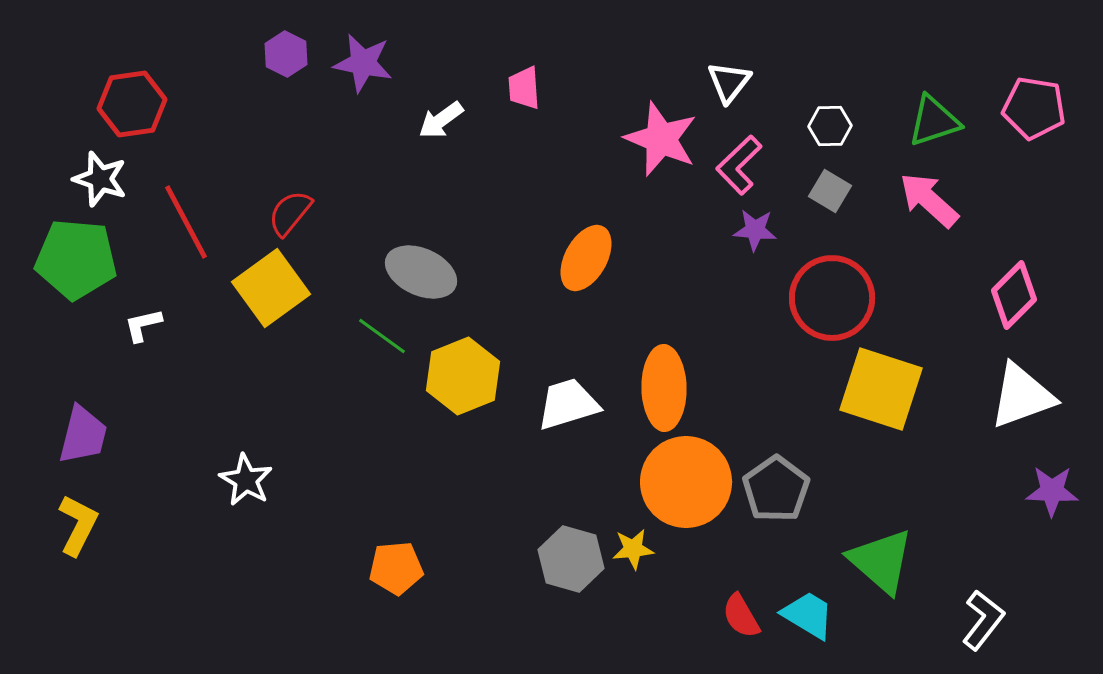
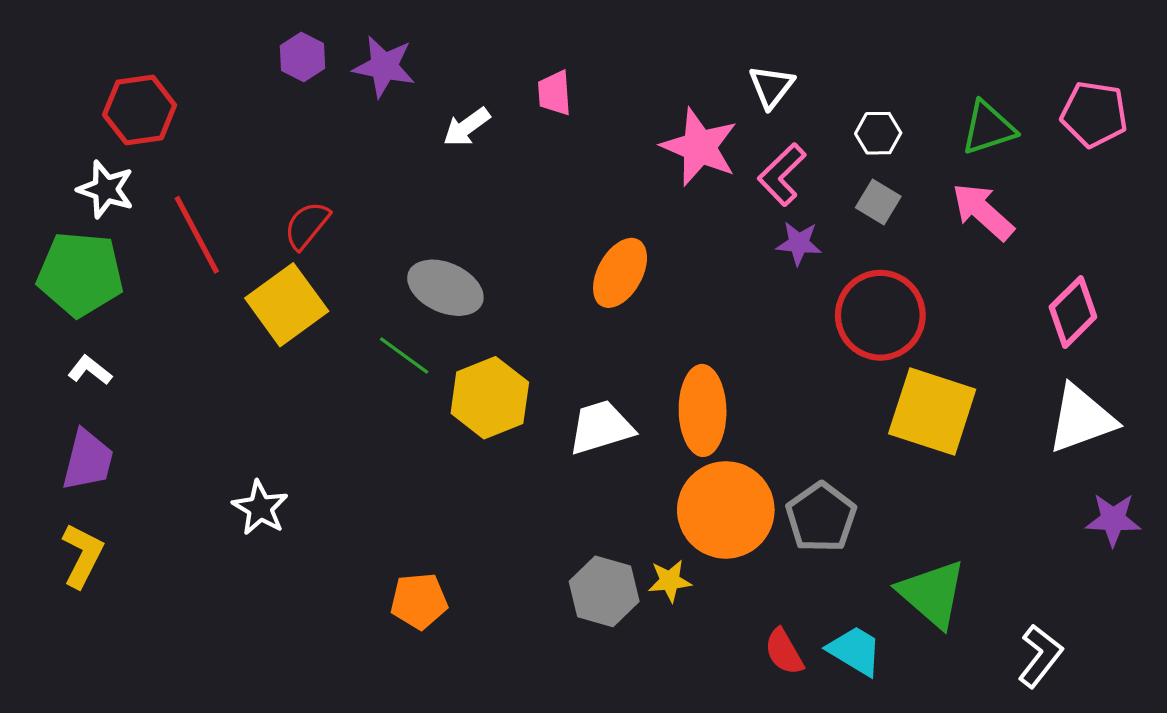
white L-shape: (143, 325) -> (90, 370), moved, turned 51

